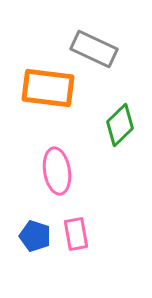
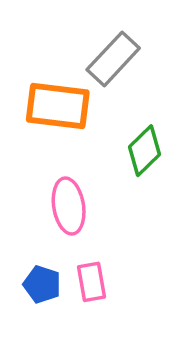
gray rectangle: (94, 49) -> (113, 59), turned -72

